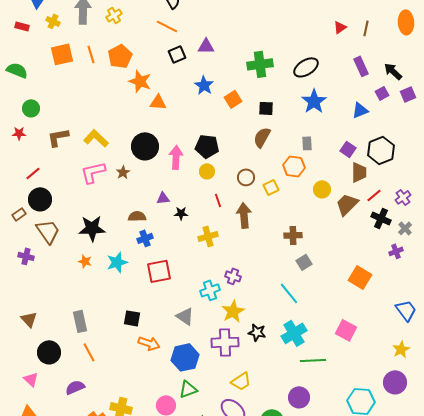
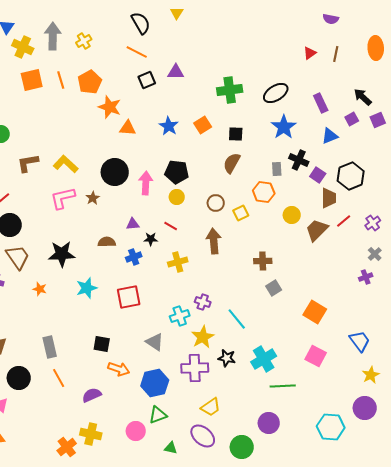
yellow cross: (53, 21) -> (23, 47), size x1.5
purple rectangle: (361, 66) -> (321, 103), moved
blue star: (204, 85) -> (169, 126), moved
red line: (218, 200) -> (171, 226), moved, turned -40
black cross: (381, 218) -> (299, 160), moved
blue cross: (145, 238) -> (134, 257), moved
orange star: (85, 261) -> (40, 289), moved
orange square: (360, 277) -> (315, 312), moved
cyan line: (289, 293) -> (237, 319), moved
blue trapezoid: (406, 310) -> (360, 341), moved
purple semicircle: (75, 387) -> (92, 395), moved

